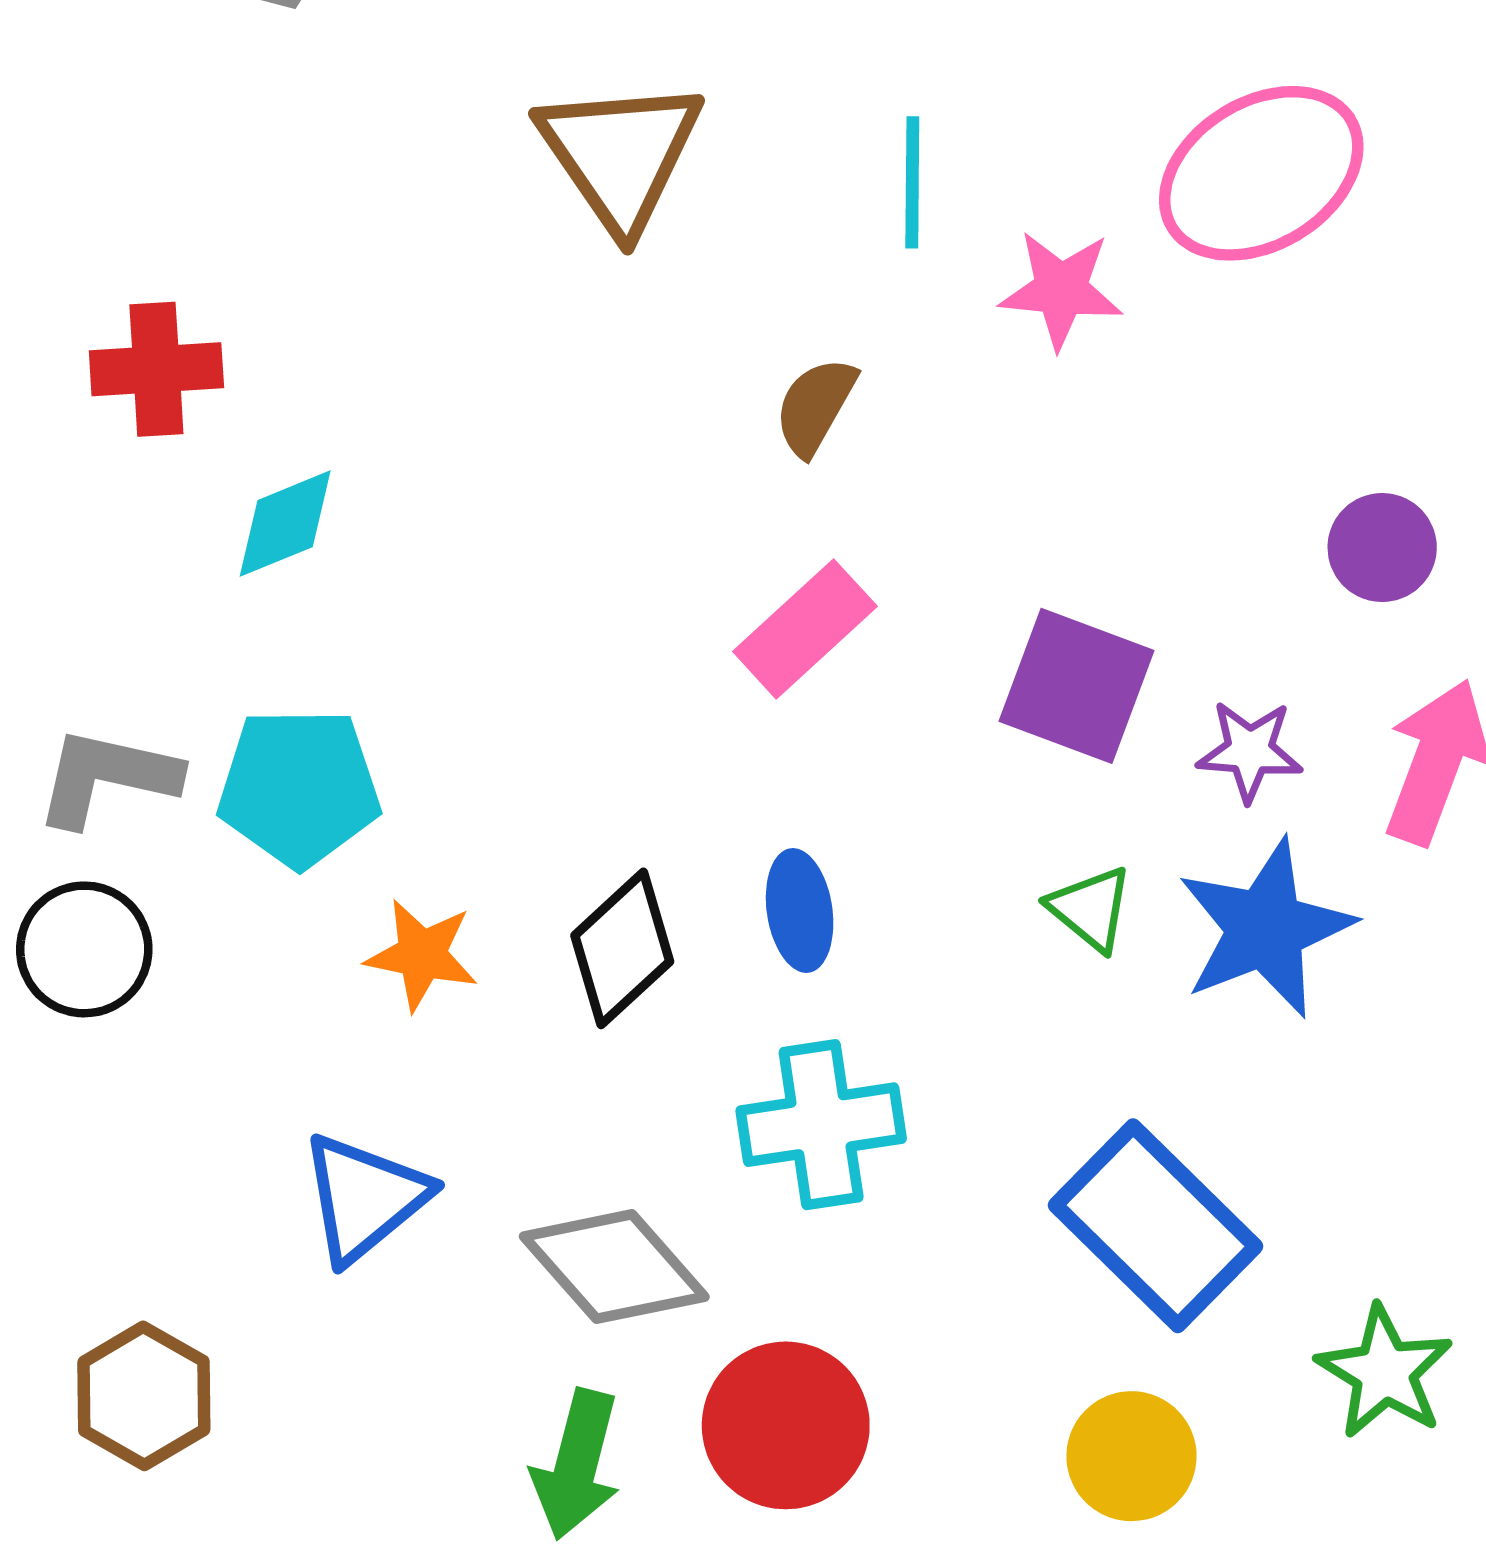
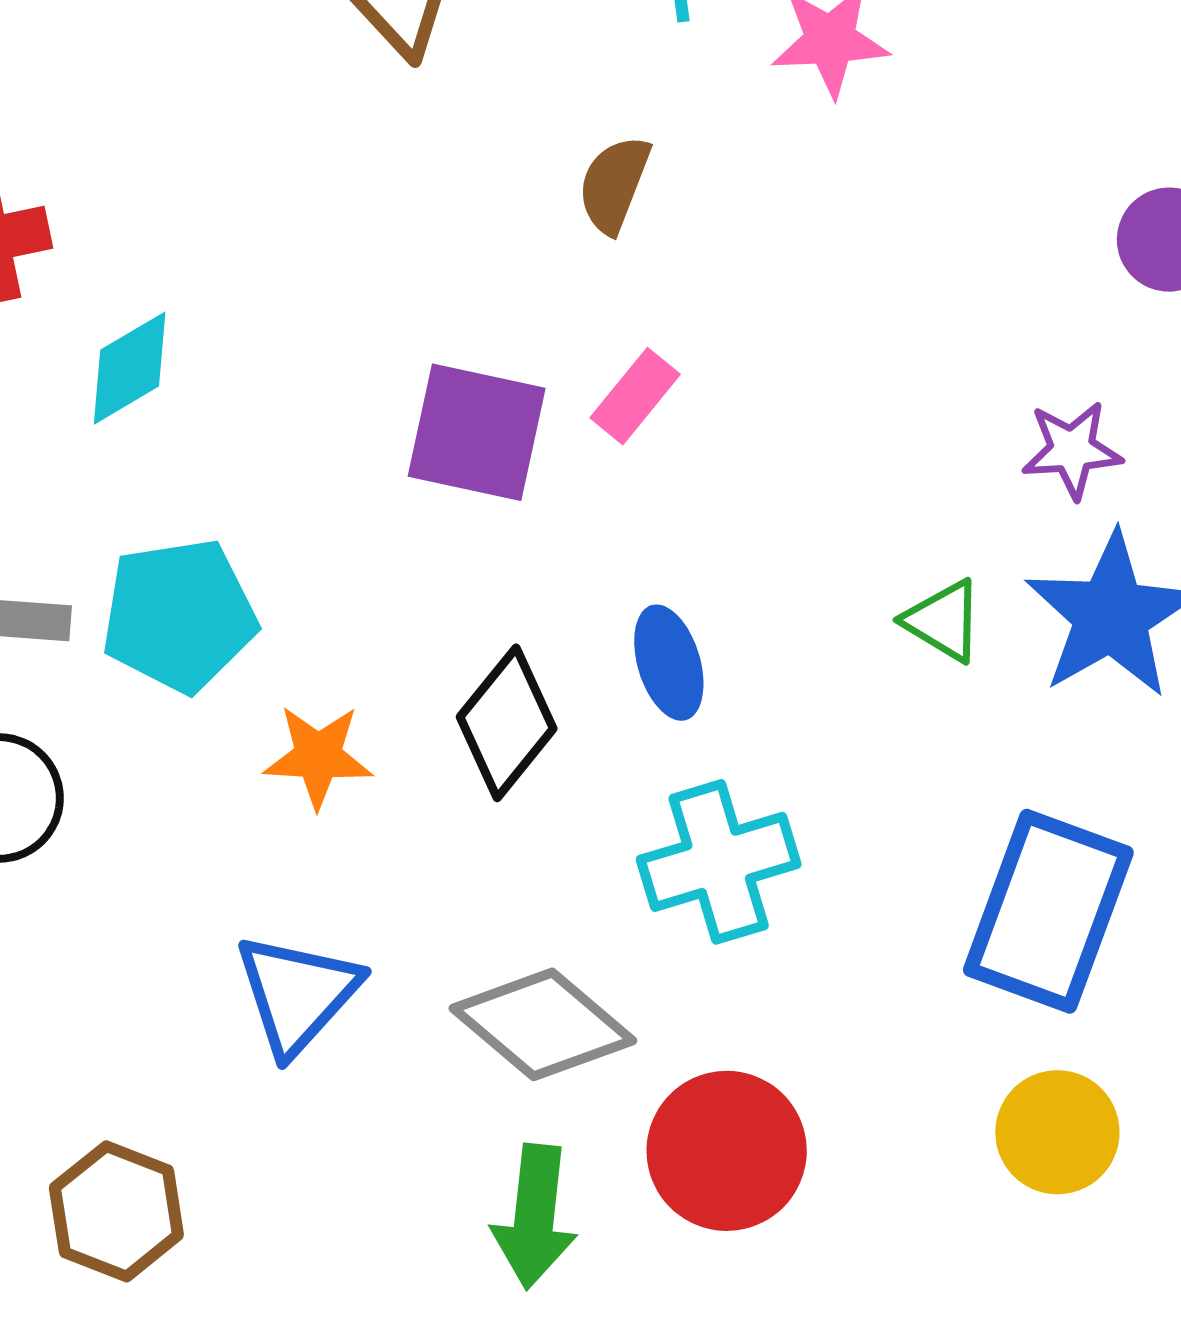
pink rectangle: (805, 629) -> (635, 396), size x0.7
purple square: (1076, 686) -> (477, 432), moved
blue rectangle: (1155, 1226) -> (1048, 911), turned 74

